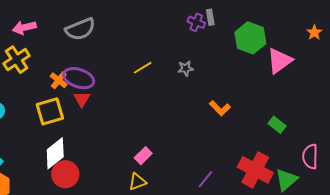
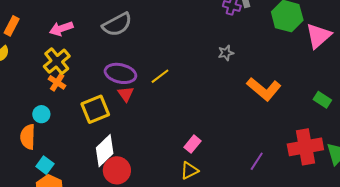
yellow line: (143, 68) -> (160, 76), moved
orange cross: (59, 80) -> (57, 82), moved
orange L-shape: (220, 108) -> (264, 89), size x1.6
red cross: (255, 170) -> (305, 147), turned -32

